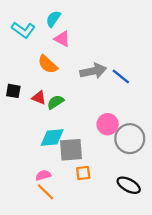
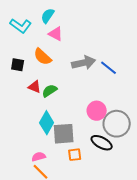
black square: (13, 91) -> (18, 65), moved
cyan diamond: (52, 138) -> (47, 123), turned -55
black ellipse: (129, 185) -> (102, 143), moved

